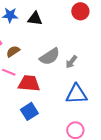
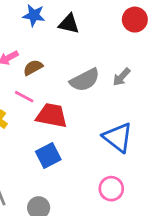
gray arrow: (71, 62) -> (122, 77), moved
blue triangle: (76, 94) -> (118, 137), turned 35

